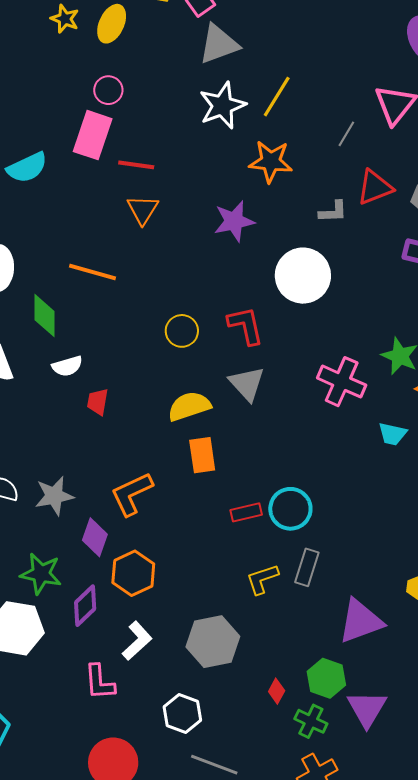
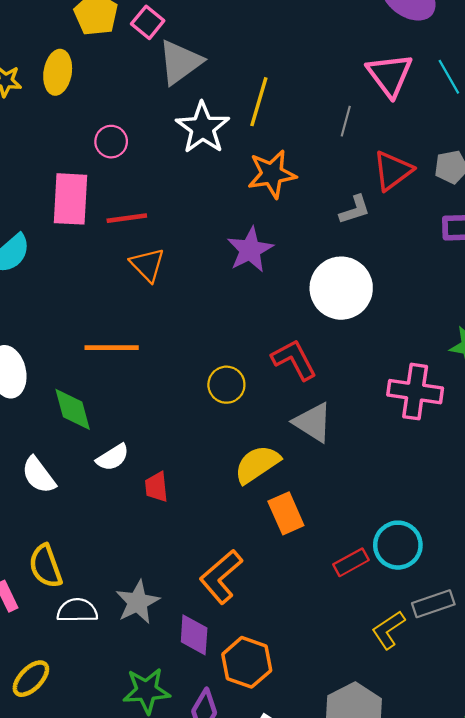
pink circle: (108, 90) -> (111, 142), moved
gray rectangle: (307, 567) -> (433, 604), turned 69

